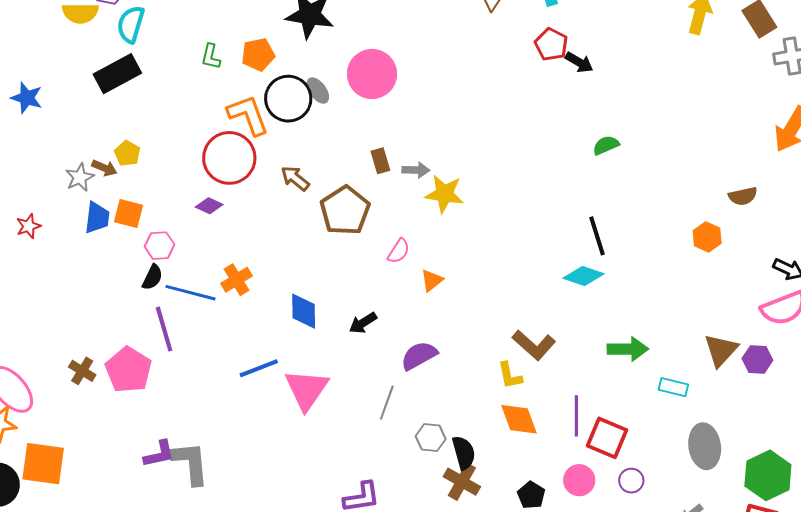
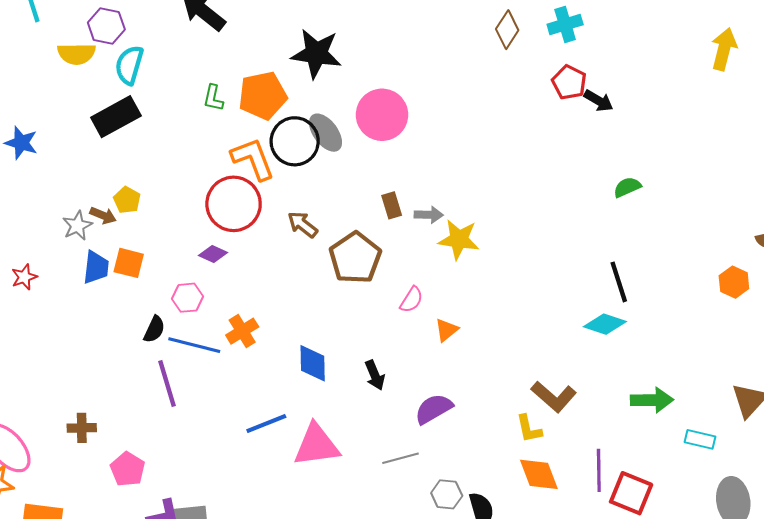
orange pentagon: (258, 55) -> (263, 96), size x1.4
gray ellipse: (318, 91) -> (326, 133), size x1.4
pink hexagon: (159, 246) -> (187, 298), moved
black arrow: (363, 323) -> (375, 375), turned -80
pink pentagon: (128, 370) -> (128, 469), moved, size x0.7
brown cross: (82, 371) -> (82, 428), turned -32
pink triangle: (307, 389) -> (316, 445), turned 48
gray line: (387, 403) -> (401, 458), turned 56

